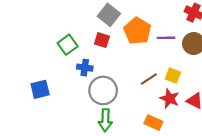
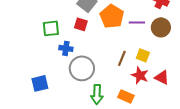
green square: (68, 45) -> (51, 28), turned 30
brown line: (149, 79) -> (122, 58), turned -35
blue square: (40, 89) -> (40, 83), moved
green arrow: (105, 120) -> (97, 94), moved

